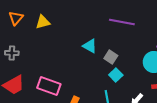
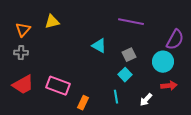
orange triangle: (16, 18) -> (23, 30), moved
gray square: (111, 57) -> (129, 55), moved, turned 32

